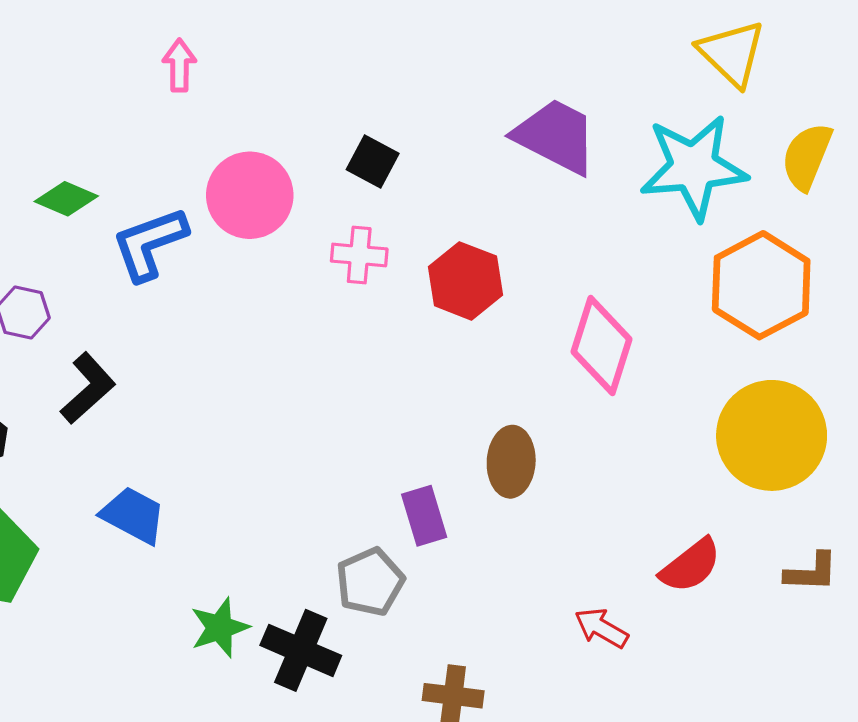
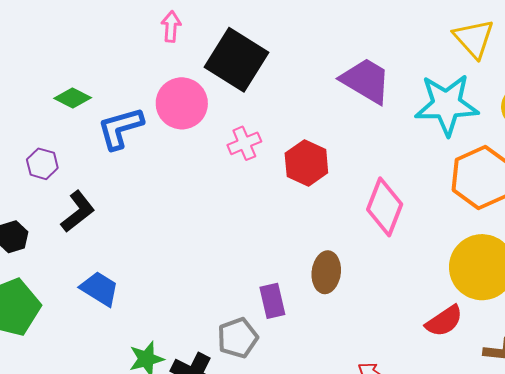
pink arrow: (179, 65) -> (171, 26), moved
black square: (373, 162) -> (236, 60), moved, size x2.0
pink cross: (359, 255) -> (244, 143), turned -32
red semicircle: (691, 566) -> (444, 321), moved

